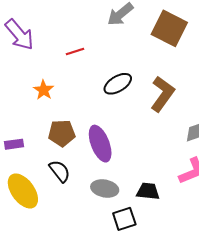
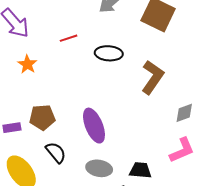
black ellipse: (118, 84) -> (109, 53), moved, turned 36
orange star: (44, 90) -> (27, 64), moved
brown pentagon: (62, 133) -> (42, 117), moved

